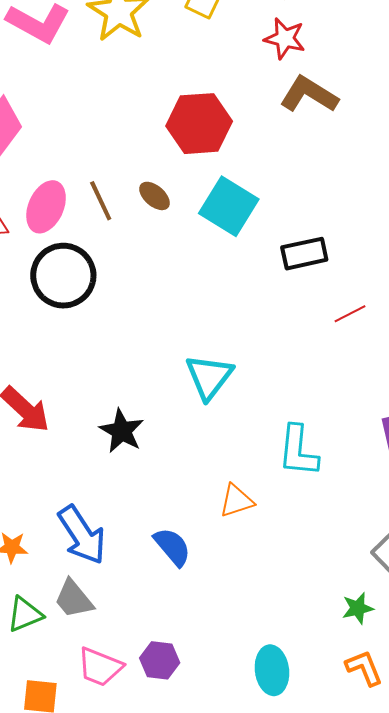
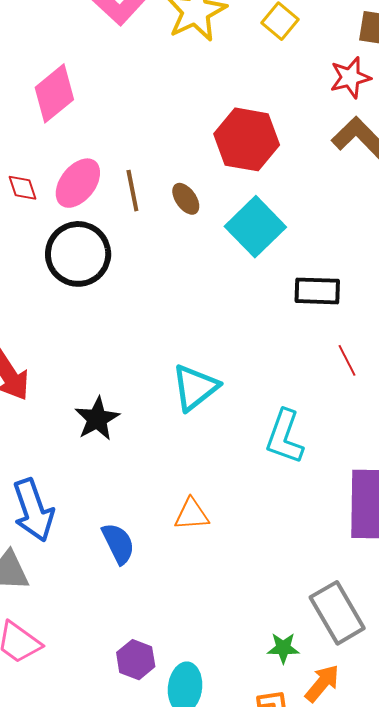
red star: (285, 39) -> (350, 78), turned 30
red line: (350, 314) -> (347, 360), turned 76
cyan L-shape: (298, 451) -> (285, 437), moved
purple hexagon: (160, 660) -> (136, 660), moved

